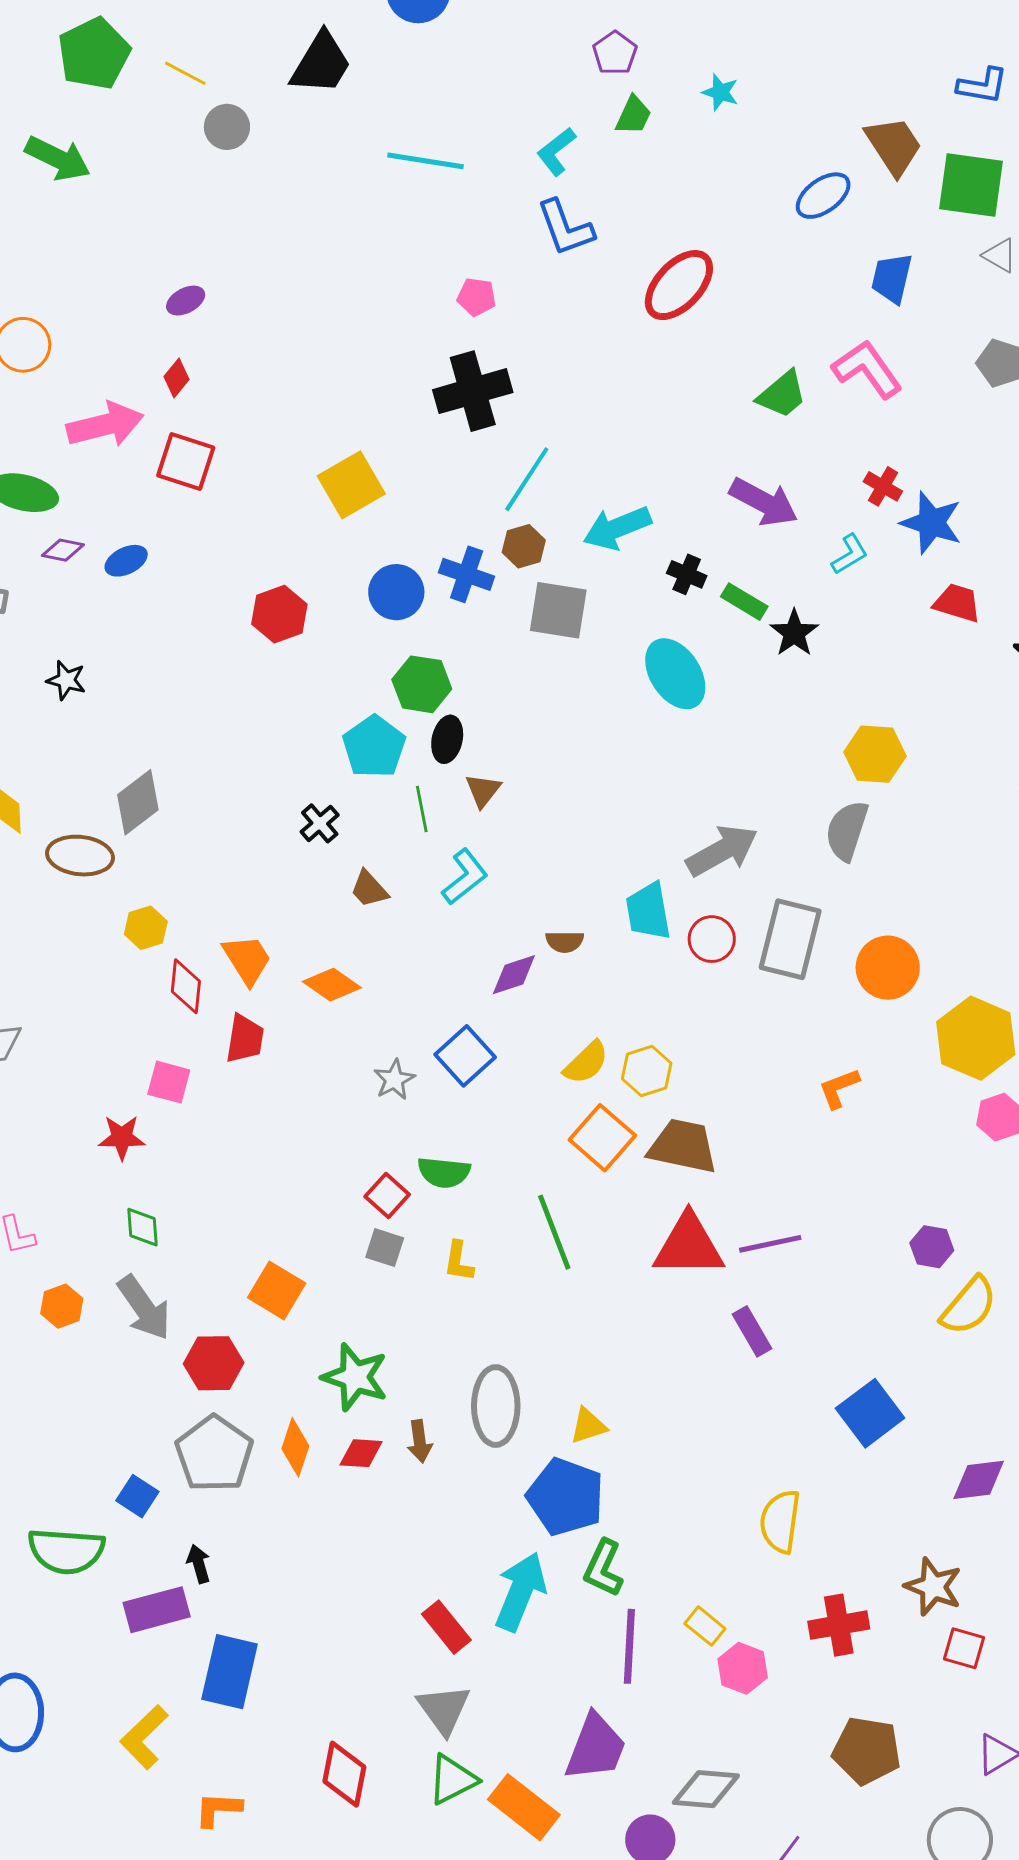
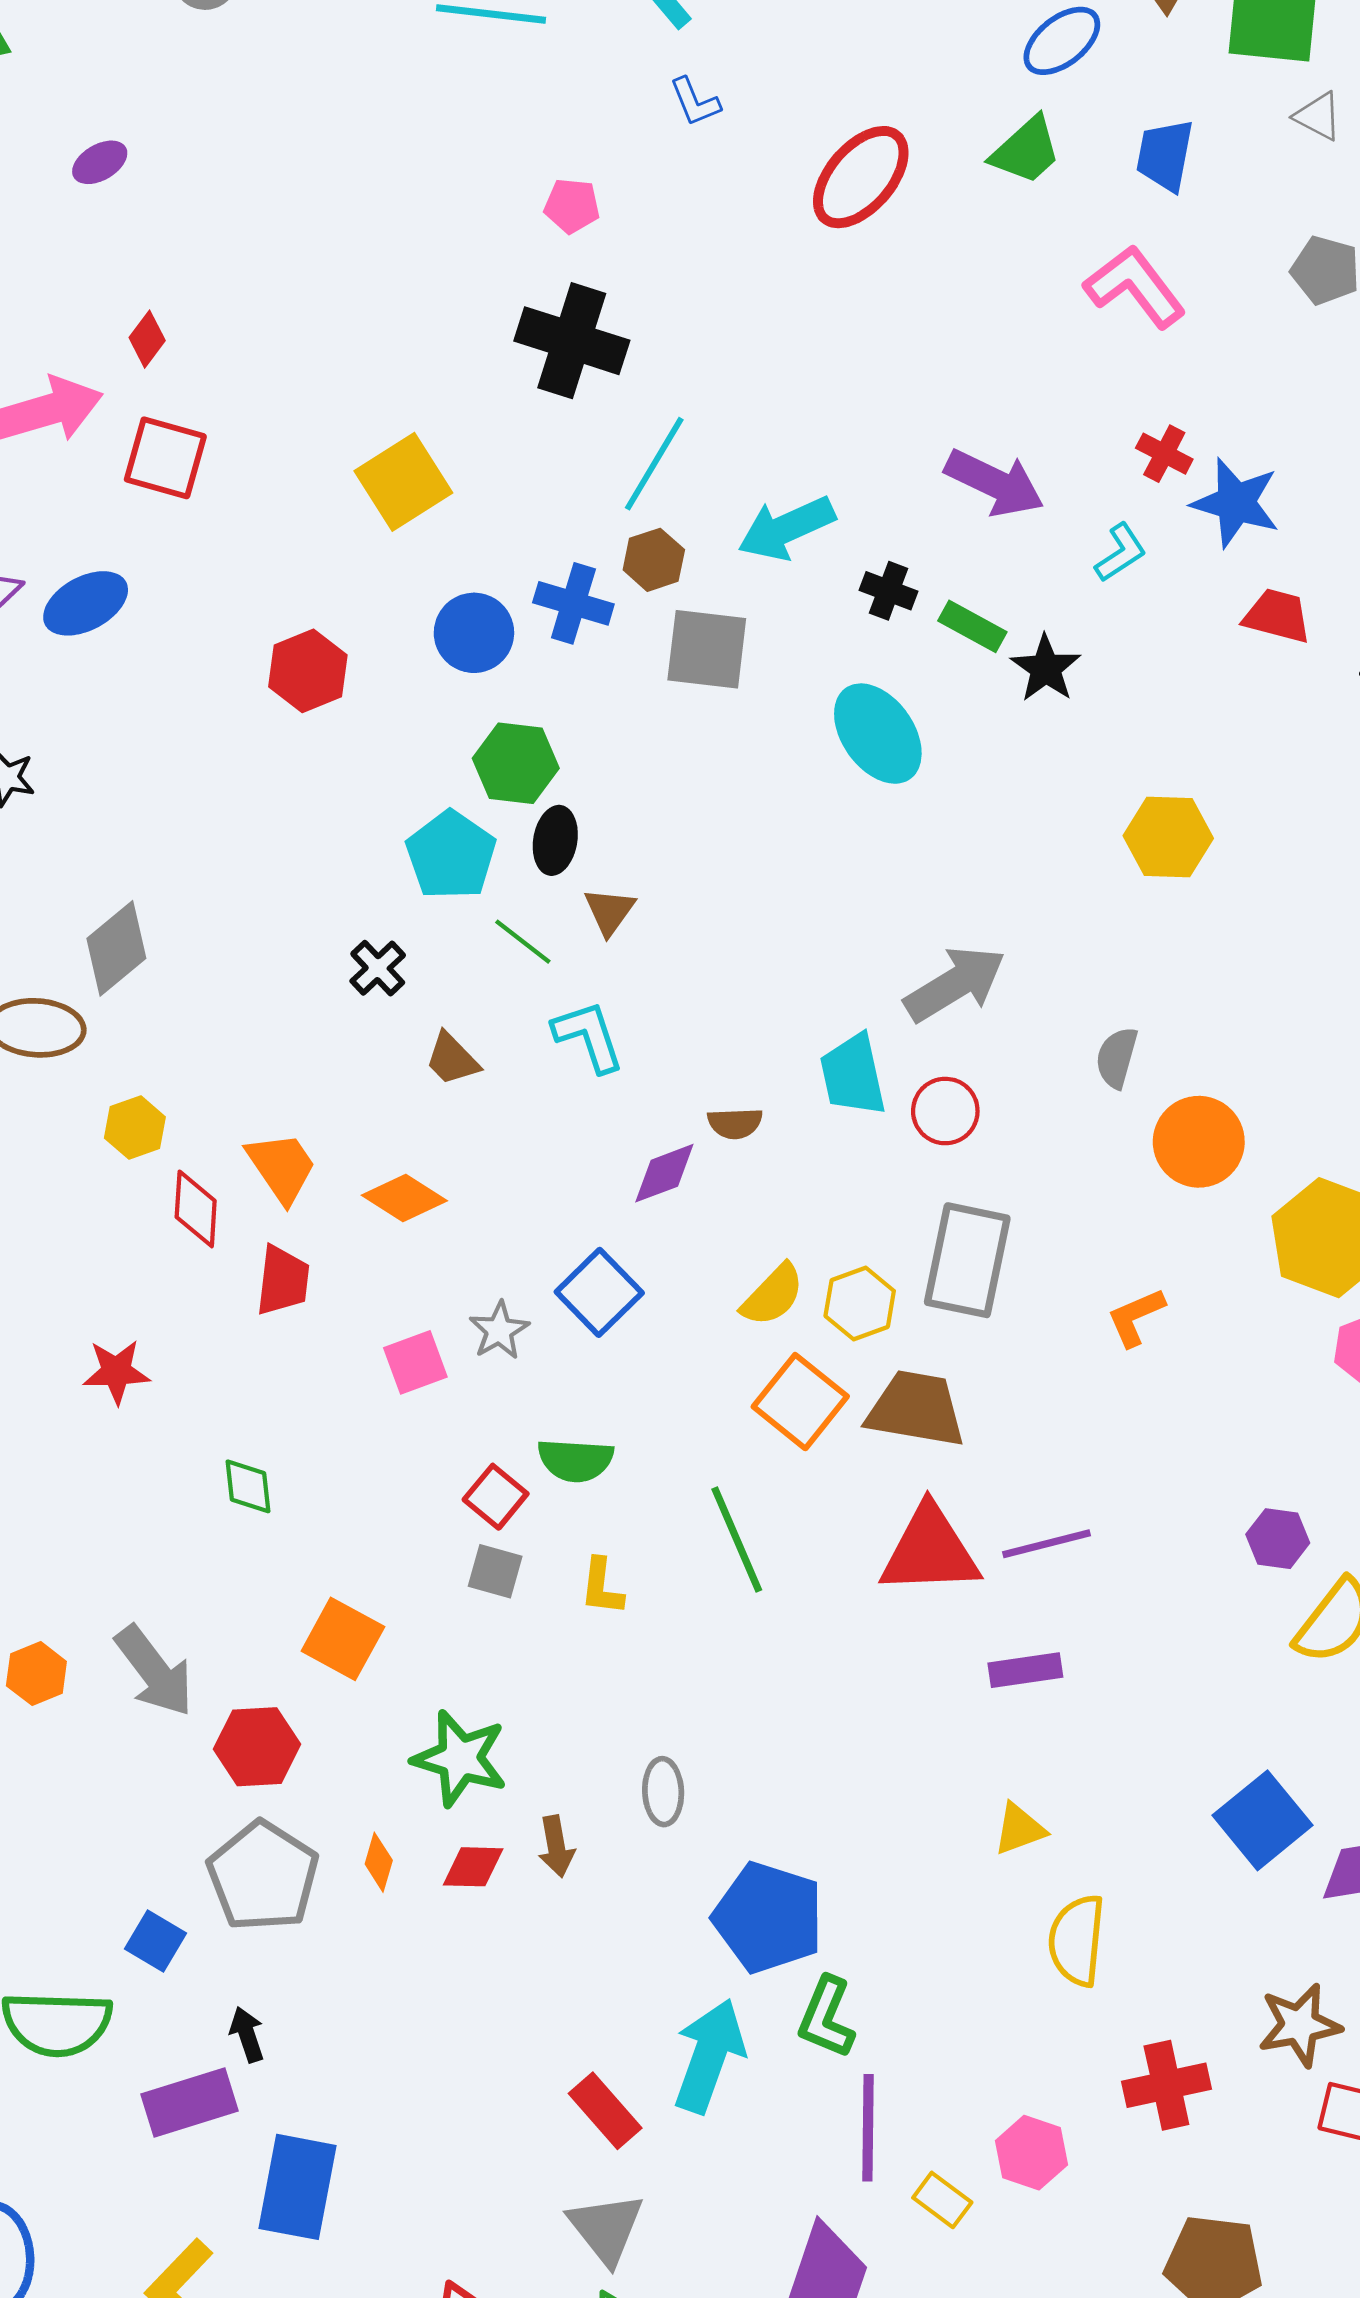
blue L-shape: (565, 228) -> (695, 102), size x0.6
purple ellipse: (186, 301) -> (100, 162), moved
black cross: (473, 391) -> (572, 341), turned 36
green trapezoid: (782, 394) -> (1026, 150), moved
blue ellipse: (126, 561) -> (86, 603), size x1.4
green line: (422, 809) -> (523, 942), turned -39
gray semicircle: (847, 831) -> (1117, 1058), moved, size x0.7
cyan L-shape: (465, 877) -> (589, 1036), turned -68
gray rectangle: (790, 939) -> (967, 1260), moved
pink square: (169, 1082) -> (415, 1362), moved, turned -33
red star: (122, 1137) -> (116, 1372), moved
green diamond: (143, 1227) -> (248, 1486), moved
purple rectangle: (752, 1331) -> (1025, 1670), turned -66
gray ellipse: (496, 1406) -> (663, 1792), size x0.6
blue square: (870, 1413) -> (1262, 1820), moved
yellow triangle: (588, 1426) -> (1019, 1829), moved
orange diamond: (295, 1447) -> (379, 1862), size x0.7
brown star: (933, 1587) -> (1299, 2025), turned -30
yellow rectangle: (705, 1626) -> (942, 2200), moved

